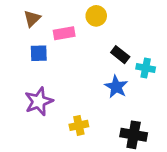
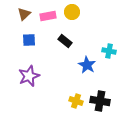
pink rectangle: (64, 33) -> (48, 16), moved
black rectangle: (120, 55) -> (65, 41), moved
yellow cross: (79, 125) -> (76, 101), moved, turned 32

